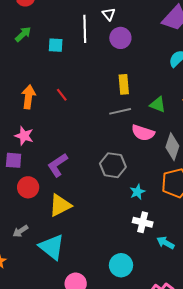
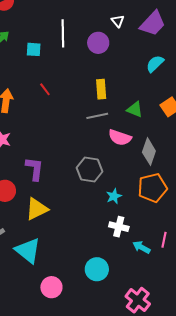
white triangle: (109, 14) -> (118, 21), moved
red line: (62, 95) -> (45, 89), moved
purple L-shape: (58, 165) -> (35, 169), turned 130

